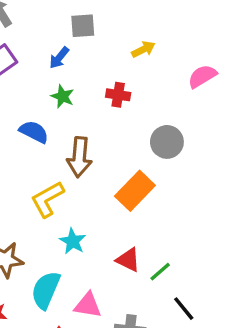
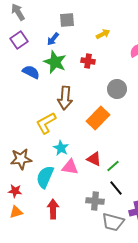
green star: (63, 96) -> (55, 62), size x1.6
blue semicircle: (34, 132) -> (31, 72), moved
pink triangle: (88, 305) -> (70, 167), moved
black line: (184, 309) -> (116, 188), moved

